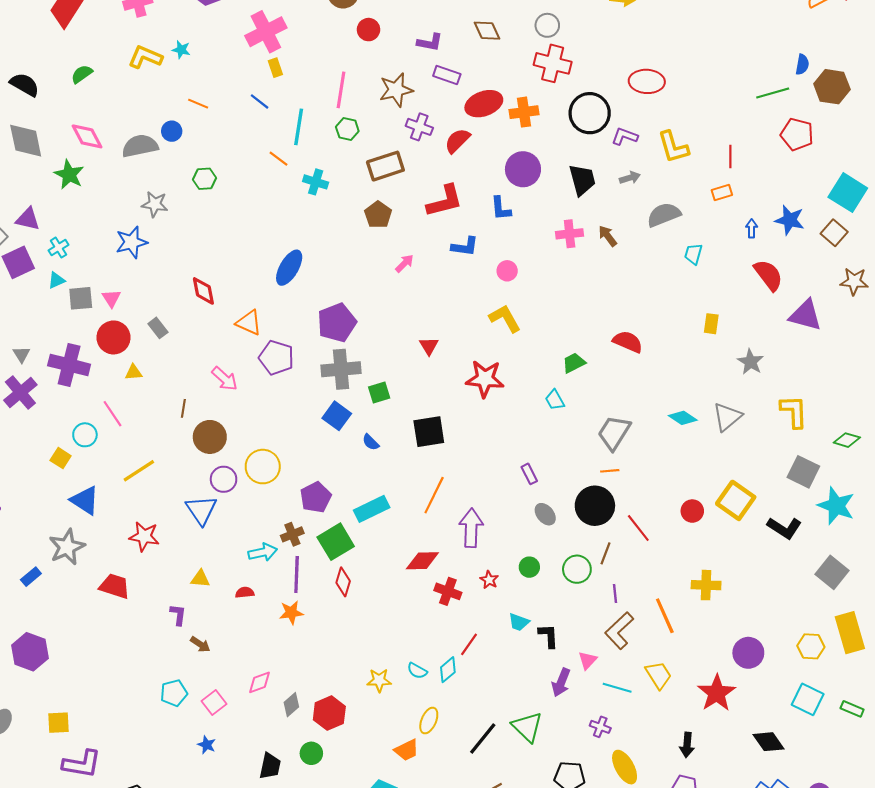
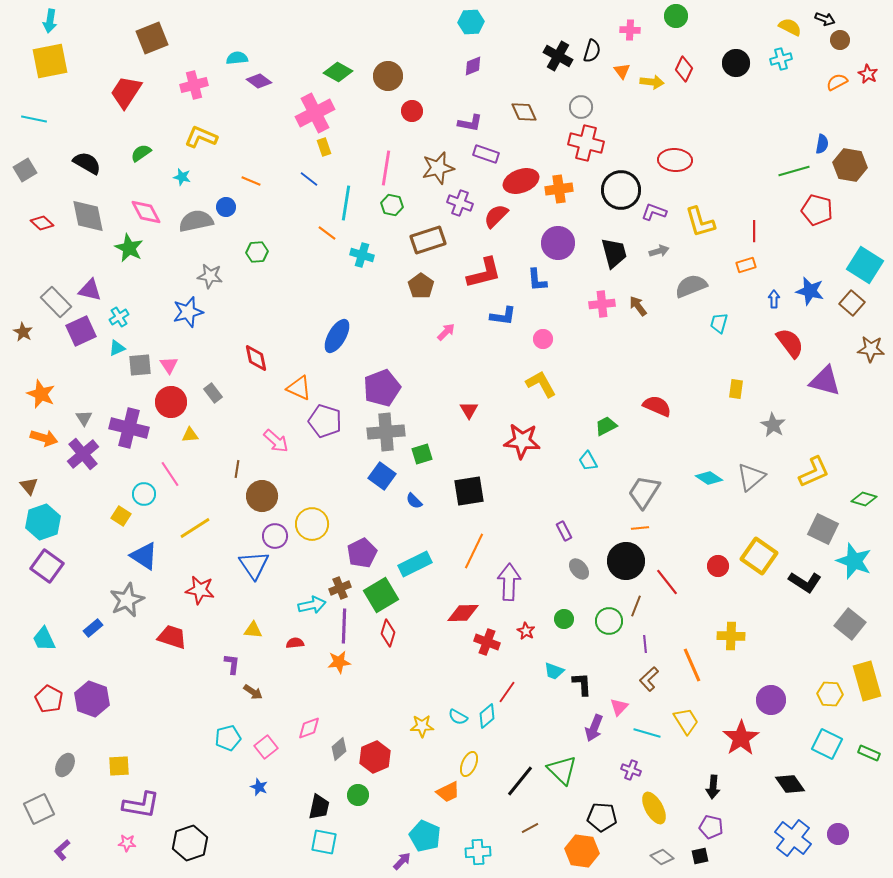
cyan star: (181, 50) -> (182, 177), moved
yellow L-shape: (794, 412) -> (814, 472), turned 68
brown L-shape: (619, 631) -> (649, 679), size x0.7

